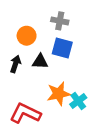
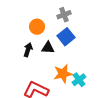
gray cross: (60, 21) -> (64, 15), turned -32
blue square: (62, 48) -> (66, 37), turned 36

